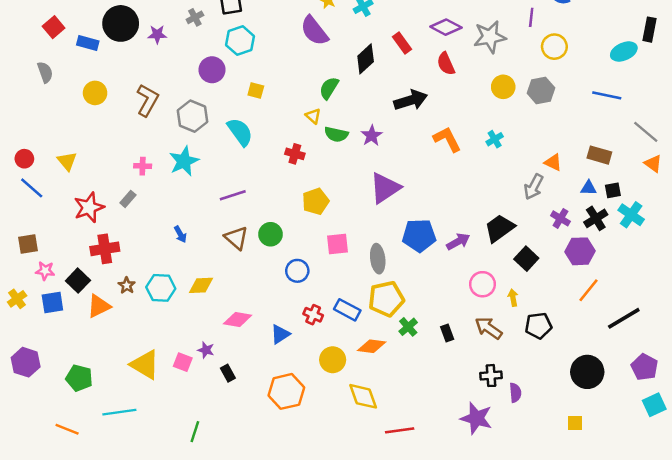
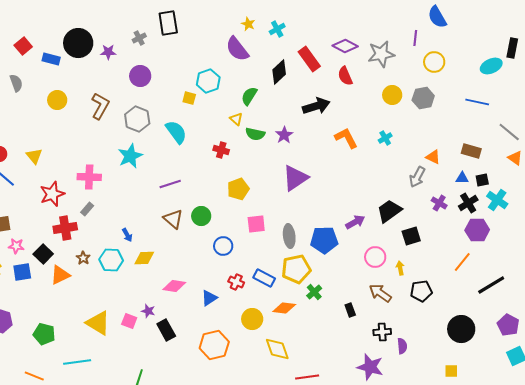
cyan hexagon: (240, 41) -> (208, 81), moved
red rectangle: (402, 43) -> (309, 59), size x1.4
purple circle: (212, 70) -> (140, 76), moved
pink cross: (143, 166) -> (89, 177), moved, size x1.6
gray rectangle: (128, 199) -> (87, 209), moved
blue arrow: (180, 234) -> (127, 235), moved
blue pentagon: (419, 235) -> (324, 240), moved
purple hexagon: (580, 251) -> (477, 230), moved
black square: (526, 259) -> (411, 236), turned 30
black rectangle: (447, 333) -> (350, 310), moved
black rectangle: (228, 373) -> (166, 330), size x1.5

